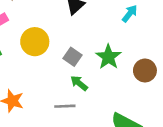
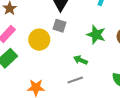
gray square: (72, 57) -> (60, 26), moved

